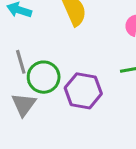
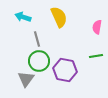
gray line: (21, 62) -> (37, 39), moved

